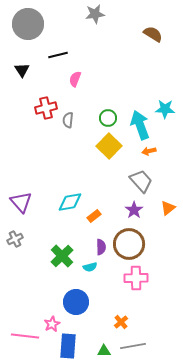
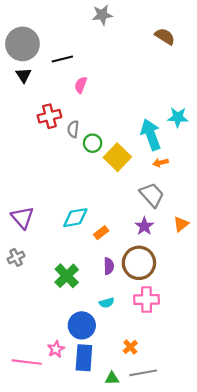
gray circle: (28, 24) -> (22, 44), moved
green circle: (108, 118) -> (93, 143), moved
cyan semicircle: (90, 267) -> (107, 303), moved
blue rectangle: (68, 346) -> (84, 358), moved

